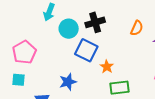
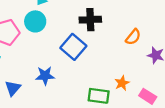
cyan circle: (69, 29) -> (35, 21), moved
orange star: (107, 67) -> (122, 83), moved

